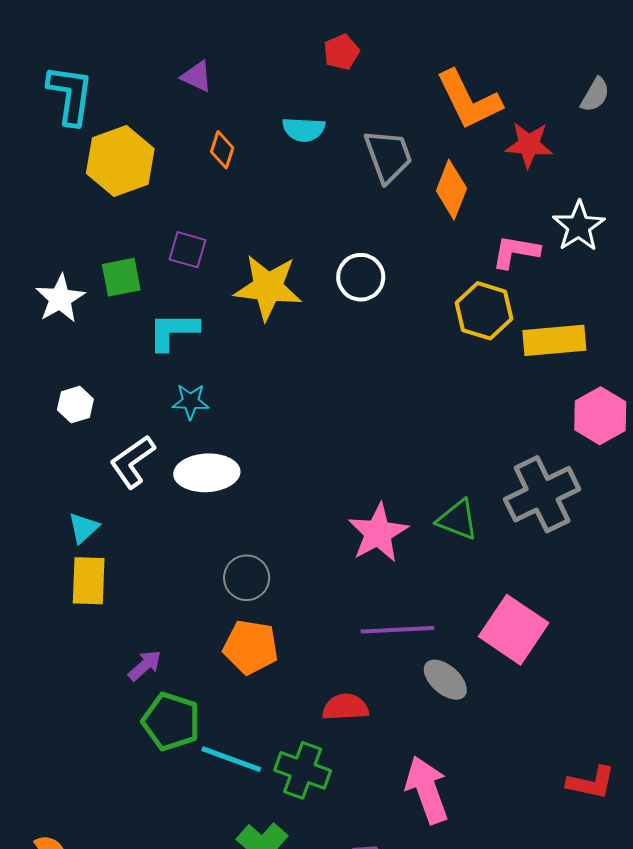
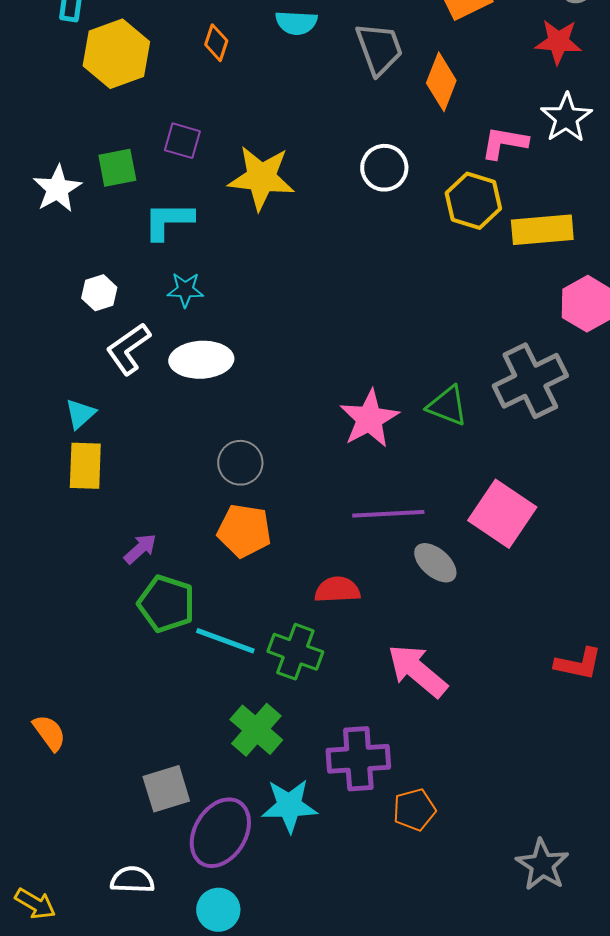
red star: (529, 145) -> (558, 42), moved
white circle: (361, 277) -> (384, 168), moved
white hexagon: (75, 405) -> (99, 293), moved
pink arrow: (427, 790) -> (417, 671), turned -30

